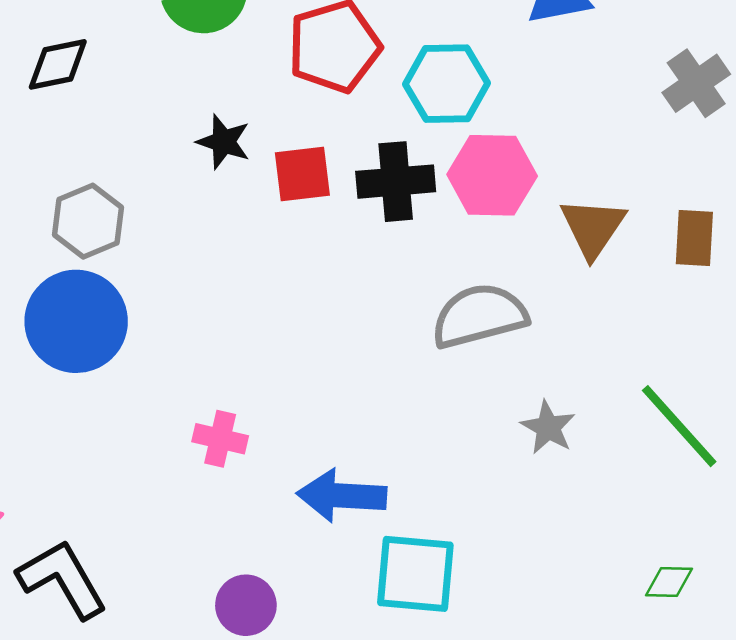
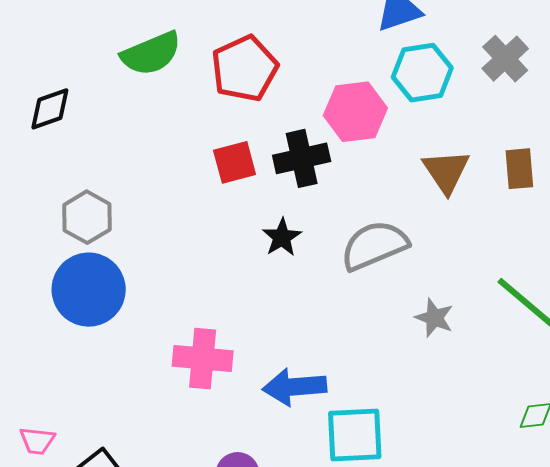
cyan hexagon: (447, 84) -> (422, 73), moved
black star: (224, 142) -> (282, 237), moved, turned 30
pink hexagon: (492, 175) -> (355, 112), moved
pink cross: (220, 439) -> (203, 359), size x1.5

